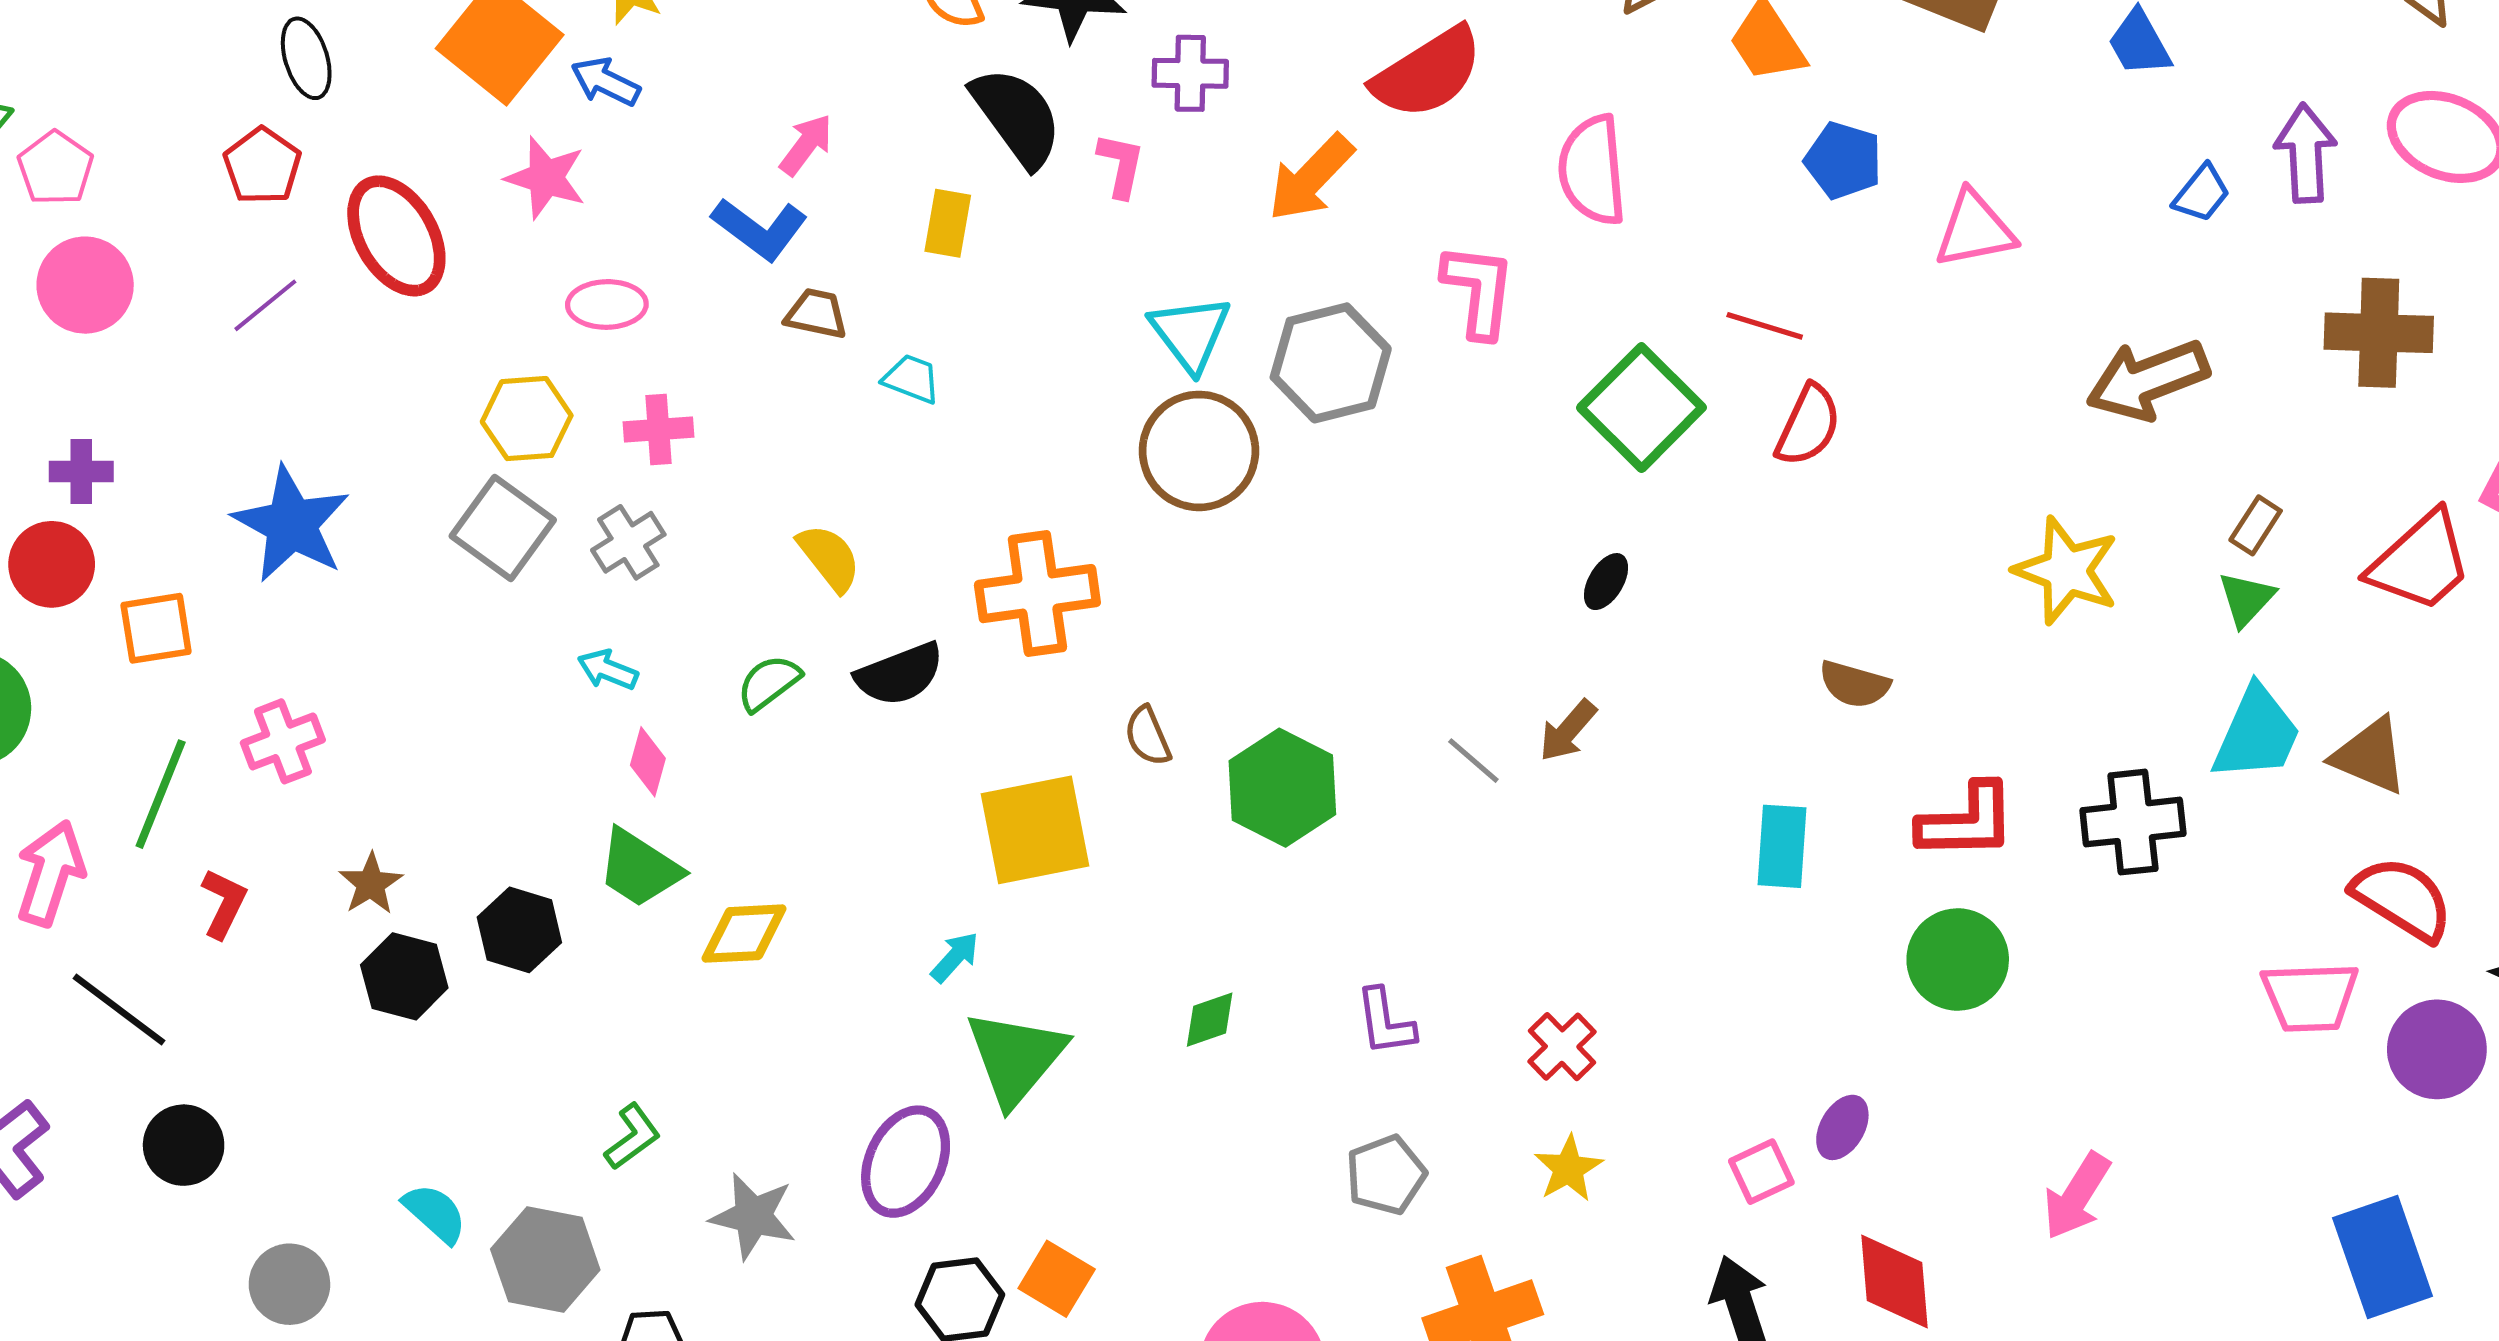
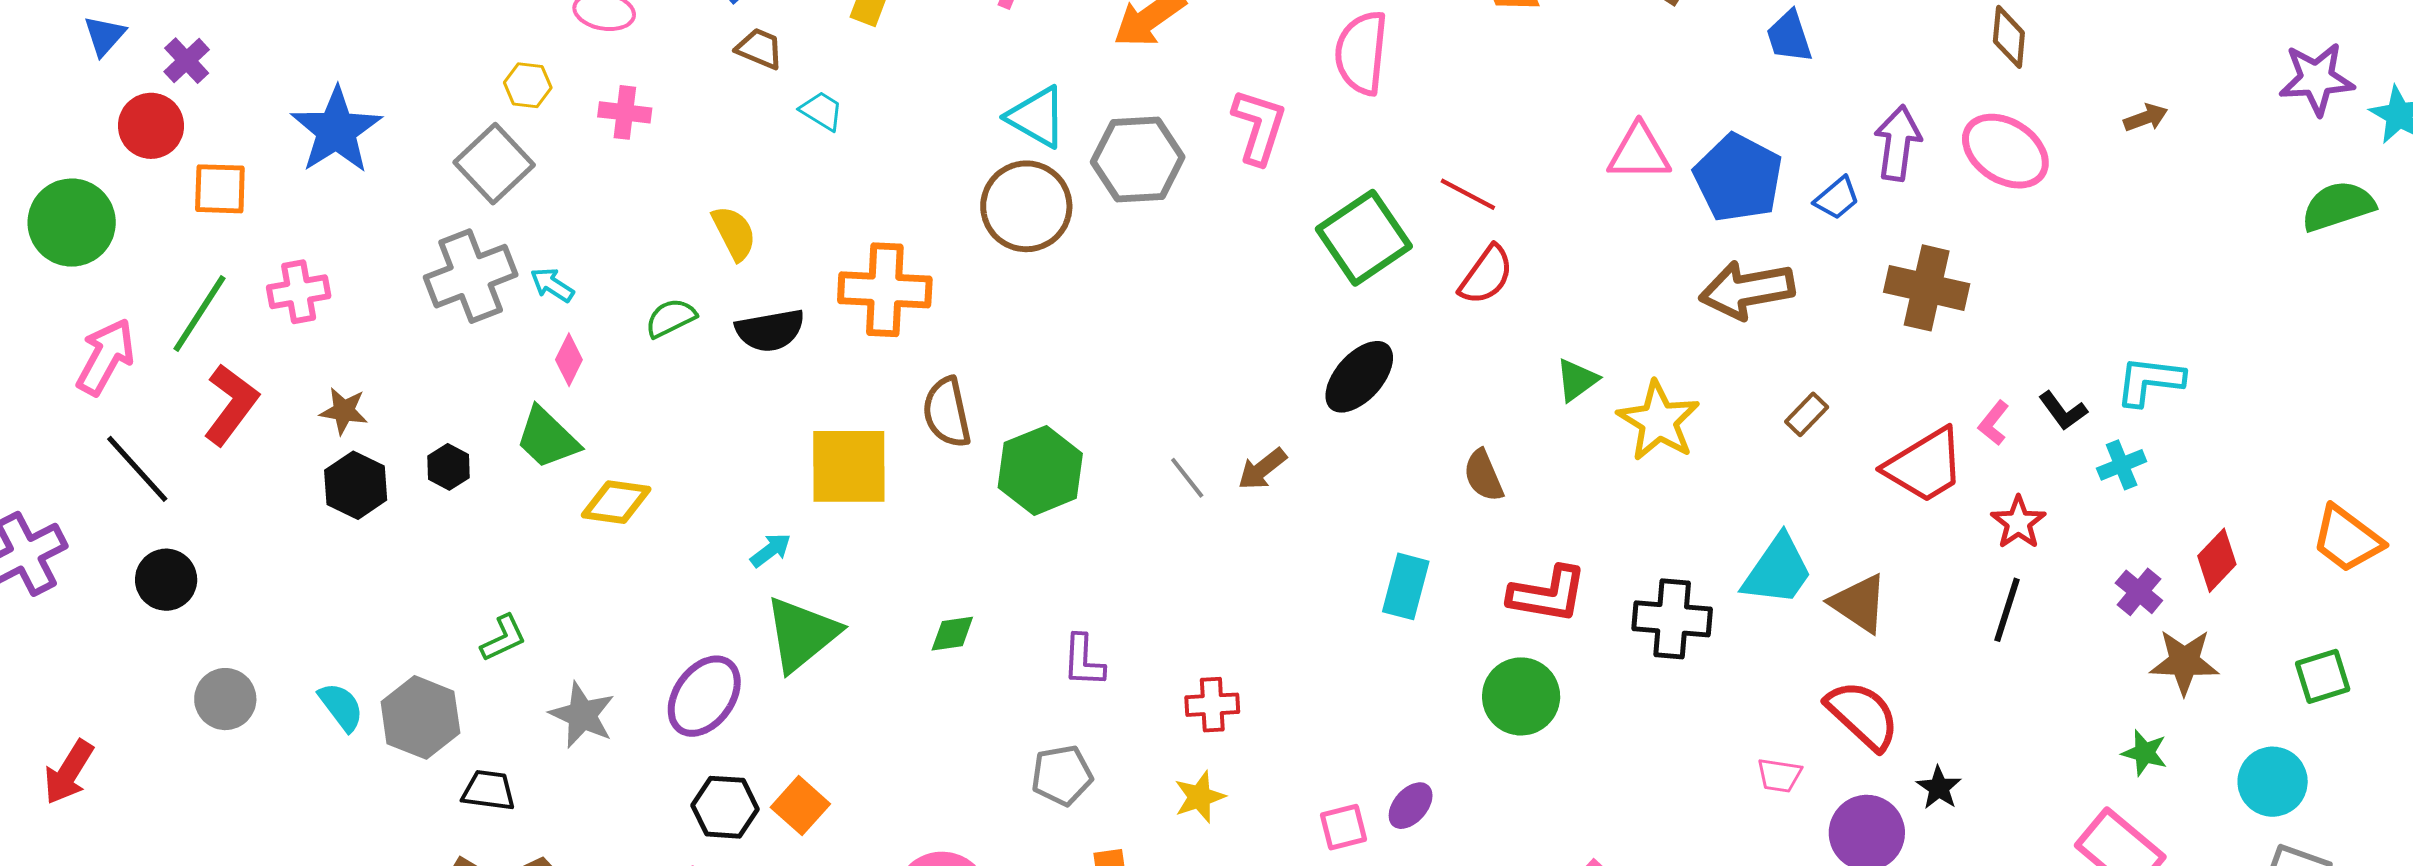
blue pentagon: (1843, 160) -> (1738, 178), moved, size x1.5
blue trapezoid: (2202, 193) -> (1837, 198), moved
cyan triangle: (1190, 333) -> (1037, 117), turned -34
yellow hexagon: (527, 419) -> (528, 85), size x0.7
purple cross: (81, 471) -> (187, 61), turned 36
gray cross: (628, 542) -> (471, 276), moved, size x1.6
black ellipse: (1606, 582) -> (1359, 377), moved, size x1.8
green triangle: (2246, 599) -> (1577, 380), moved
brown semicircle: (1854, 684) -> (1483, 476), turned 40
brown semicircle: (1148, 736) -> (947, 412), size x1.5
brown star: (371, 884) -> (344, 411), turned 30
red L-shape: (224, 903) -> (231, 404), size x1.5
black hexagon: (519, 930) -> (449, 467), size x0.7
pink trapezoid: (2310, 997) -> (1779, 775), size x0.6
red cross: (1562, 1047) -> (1212, 705), turned 30
cyan semicircle: (435, 1213) -> (341, 707), moved

